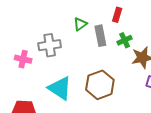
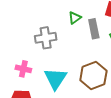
pink cross: (23, 59) -> (23, 69), moved
cyan triangle: (60, 88) -> (55, 79), turned 30

